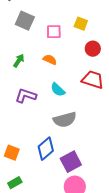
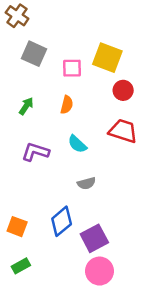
yellow square: (81, 24) -> (107, 58), size x1.6
orange semicircle: (50, 60) -> (67, 105), turned 80
gray semicircle: (65, 120) -> (86, 183), size x0.6

